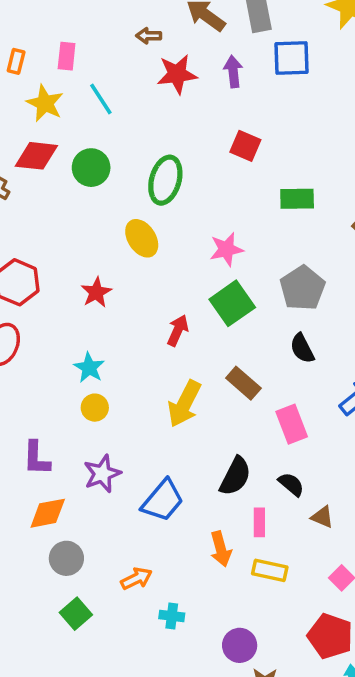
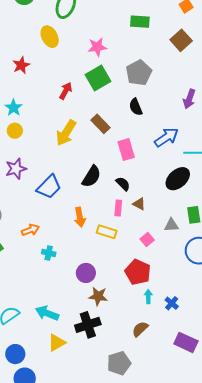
pink rectangle: (259, 522) -> (118, 208), moved

